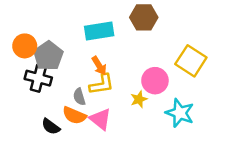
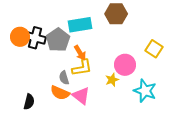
gray pentagon: (48, 56) -> (58, 40), moved
yellow square: (191, 61) -> (154, 49), size x0.7
black cross: (38, 78) -> (35, 38), moved
black semicircle: (51, 127) -> (29, 102), moved, turned -112

